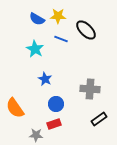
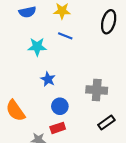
blue semicircle: (37, 19) -> (27, 12), moved, turned -42
black ellipse: (86, 30) -> (109, 22), moved, turned 60
cyan star: (35, 49) -> (37, 47), turned -30

